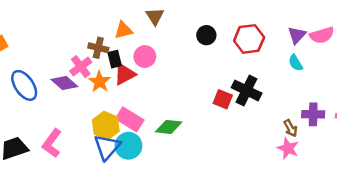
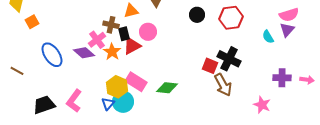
purple triangle: (297, 35) -> (287, 30), moved
brown arrow: (291, 128) -> (223, 85), moved, size x1.6
cyan circle: (128, 146) -> (123, 102), moved
blue triangle: (107, 147) -> (108, 104), moved, size x0.6

